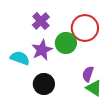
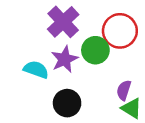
purple cross: (41, 21) -> (63, 22), size x1.4

